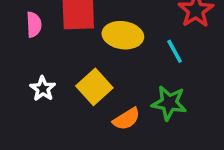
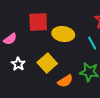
pink semicircle: (34, 25) -> (10, 39), moved, turned 56

